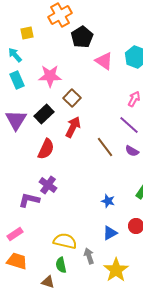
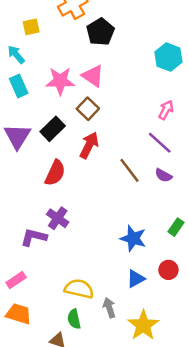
pink triangle: (104, 61) -> (93, 76), moved
blue star: (108, 201) -> (133, 238), size x1.5

